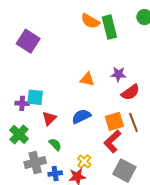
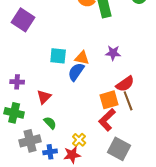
red semicircle: (130, 92) -> (125, 84), moved
cyan square: (35, 97) -> (58, 56), moved
blue semicircle: (81, 116) -> (76, 72), moved, turned -30
green cross: (19, 134) -> (14, 113), turned -30

